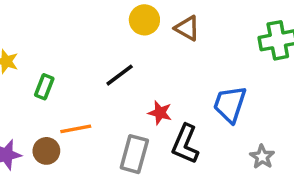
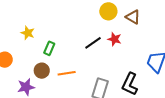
red star: (160, 113) -> (114, 39), moved
brown circle: (46, 151) -> (42, 71), moved

